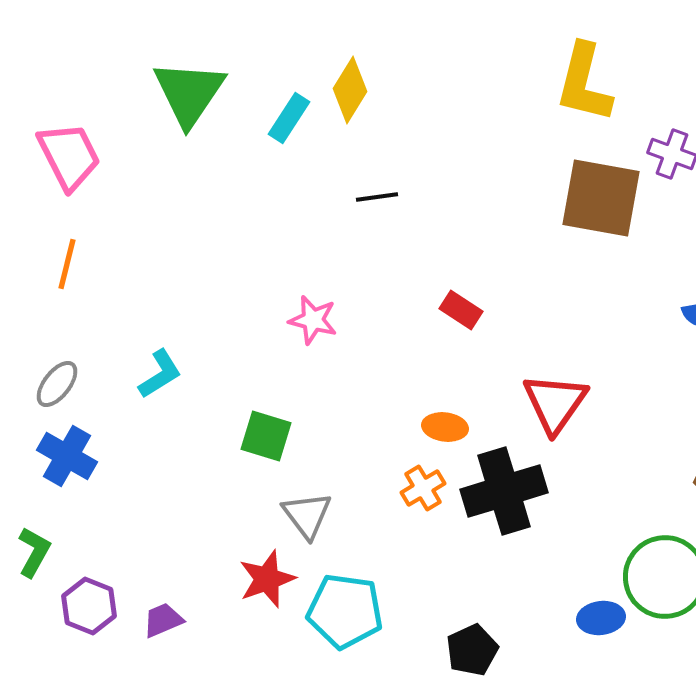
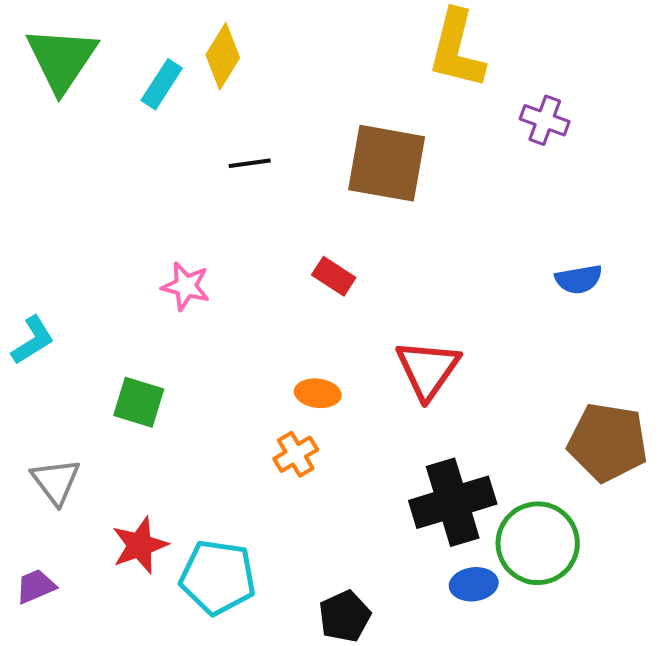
brown square: (601, 198) -> (387, 163), moved
black cross: (504, 491) -> (453, 502), moved
gray triangle: (307, 515) -> (56, 481), moved

